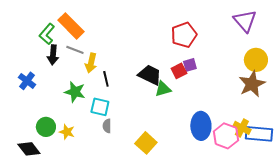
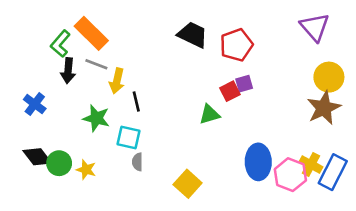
black trapezoid: (150, 75) -> (193, 35), moved
blue rectangle: (259, 134) -> (333, 172), turned -68
black diamond: (29, 149) -> (37, 157), moved

